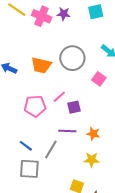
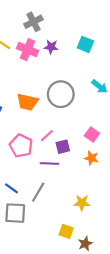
cyan square: (96, 12) -> (85, 44), turned 35
pink square: (99, 79) -> (92, 135), moved
pink pentagon: (35, 106) -> (21, 146), turned 30
purple line: (67, 131) -> (50, 164), moved
orange star: (93, 134) -> (91, 158), moved

